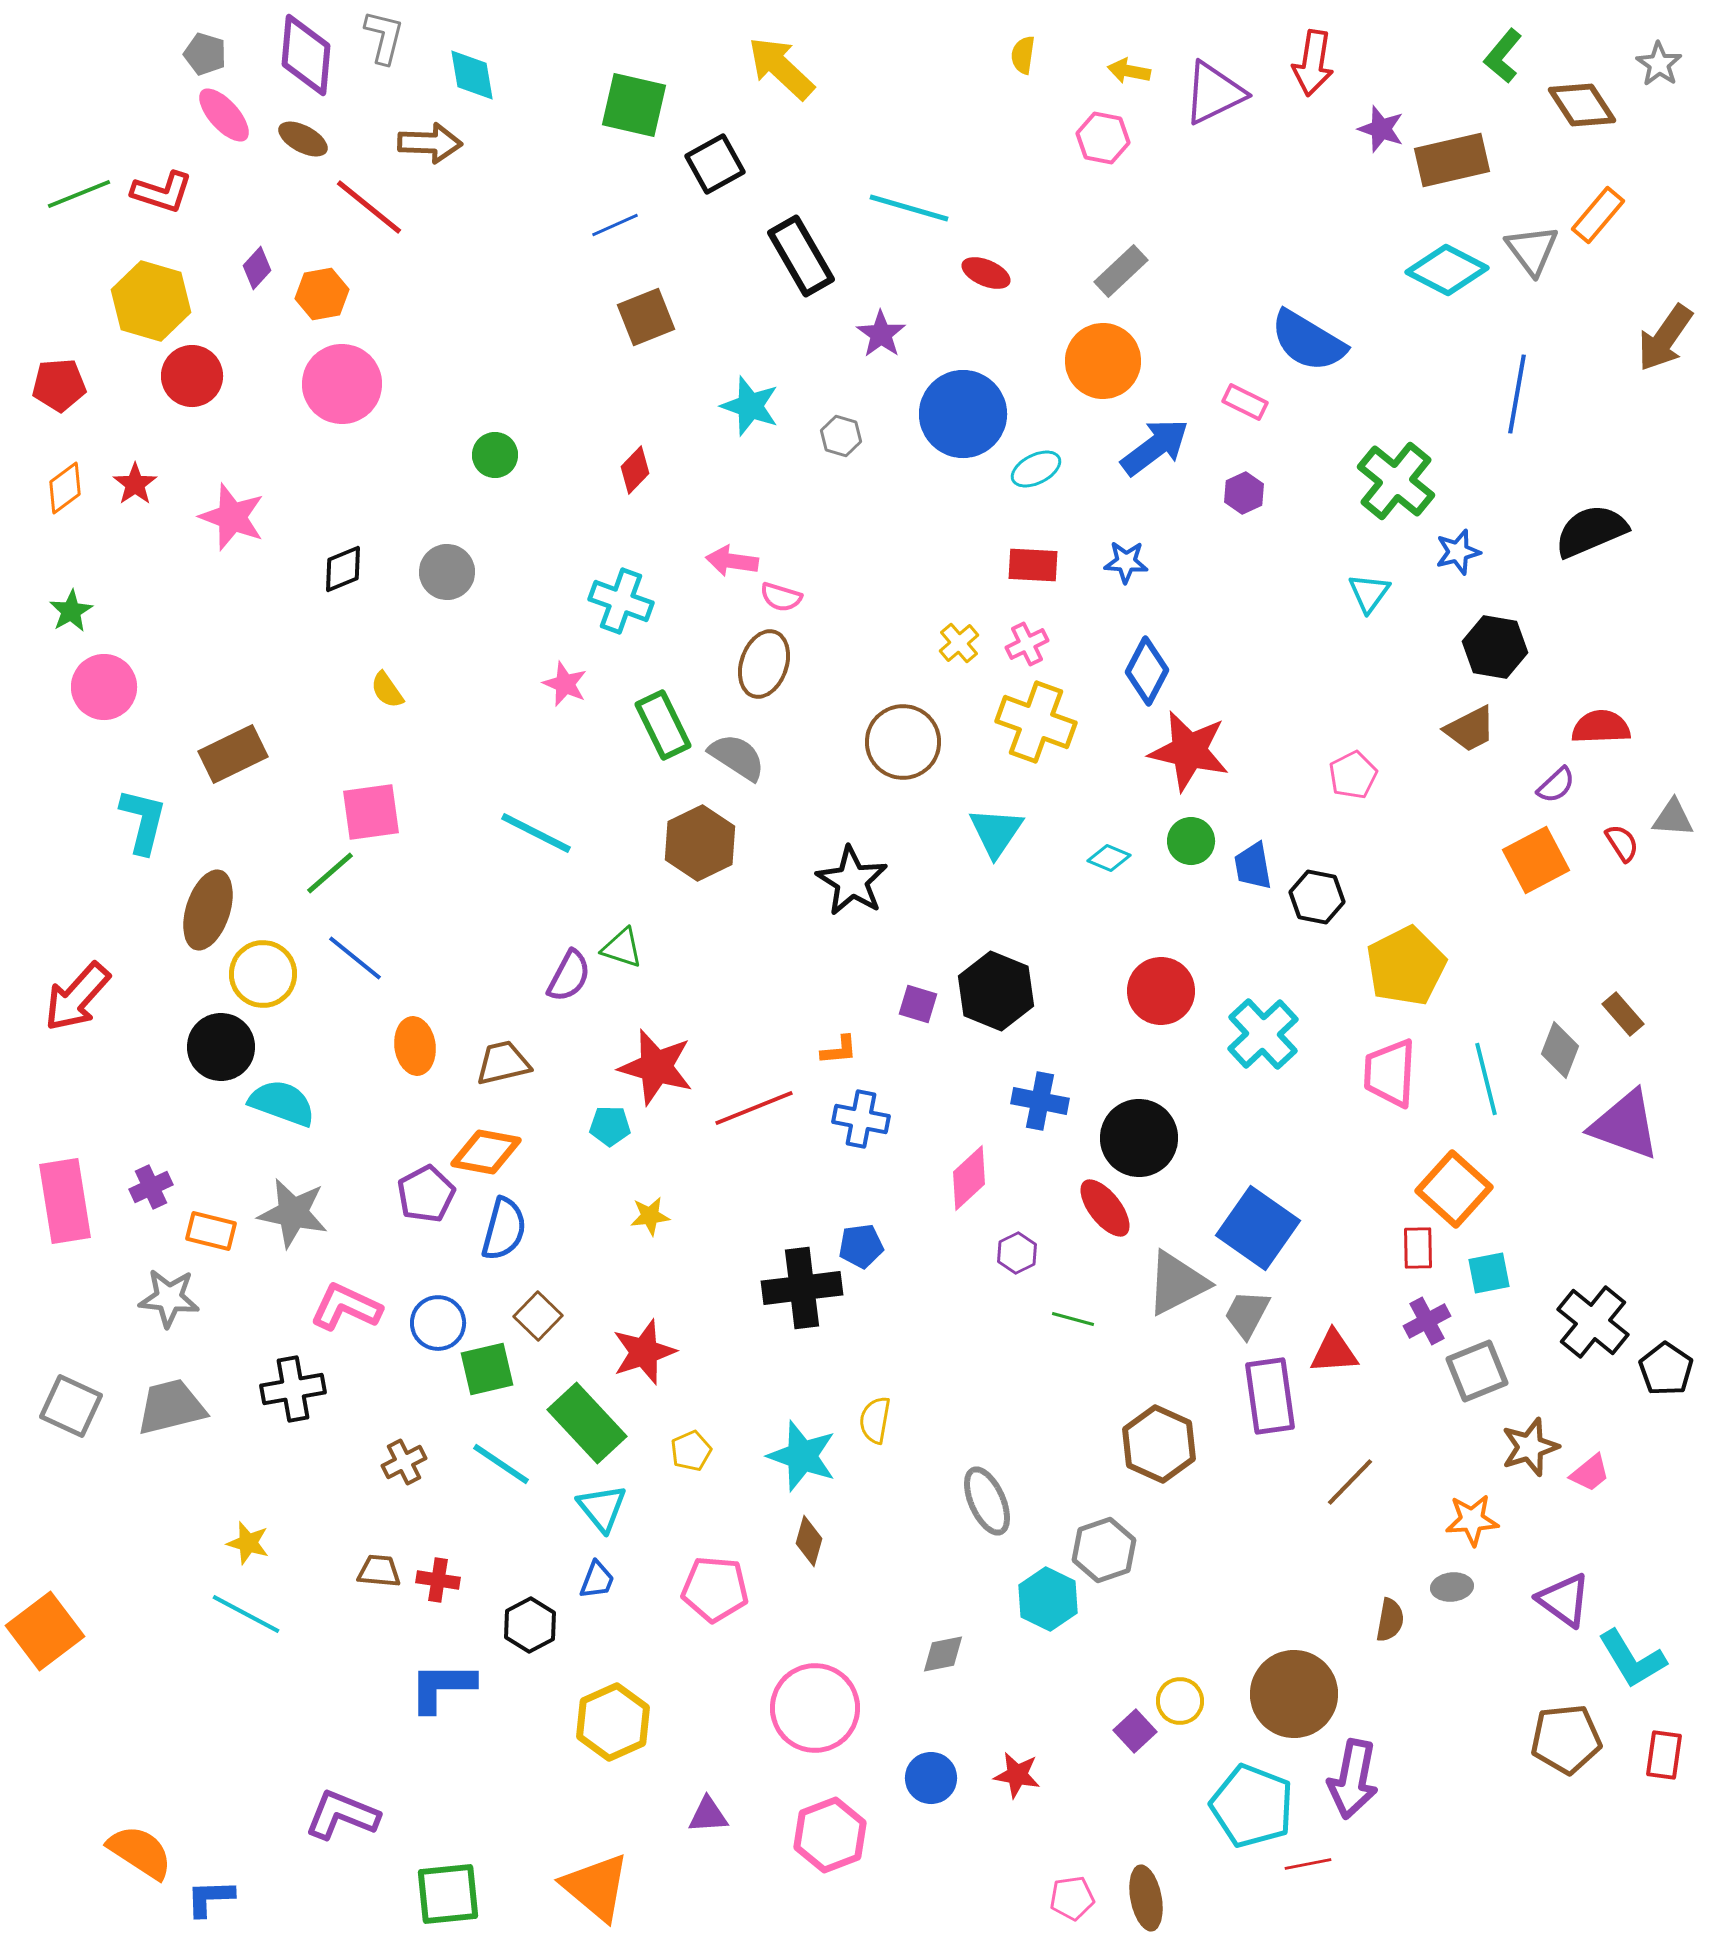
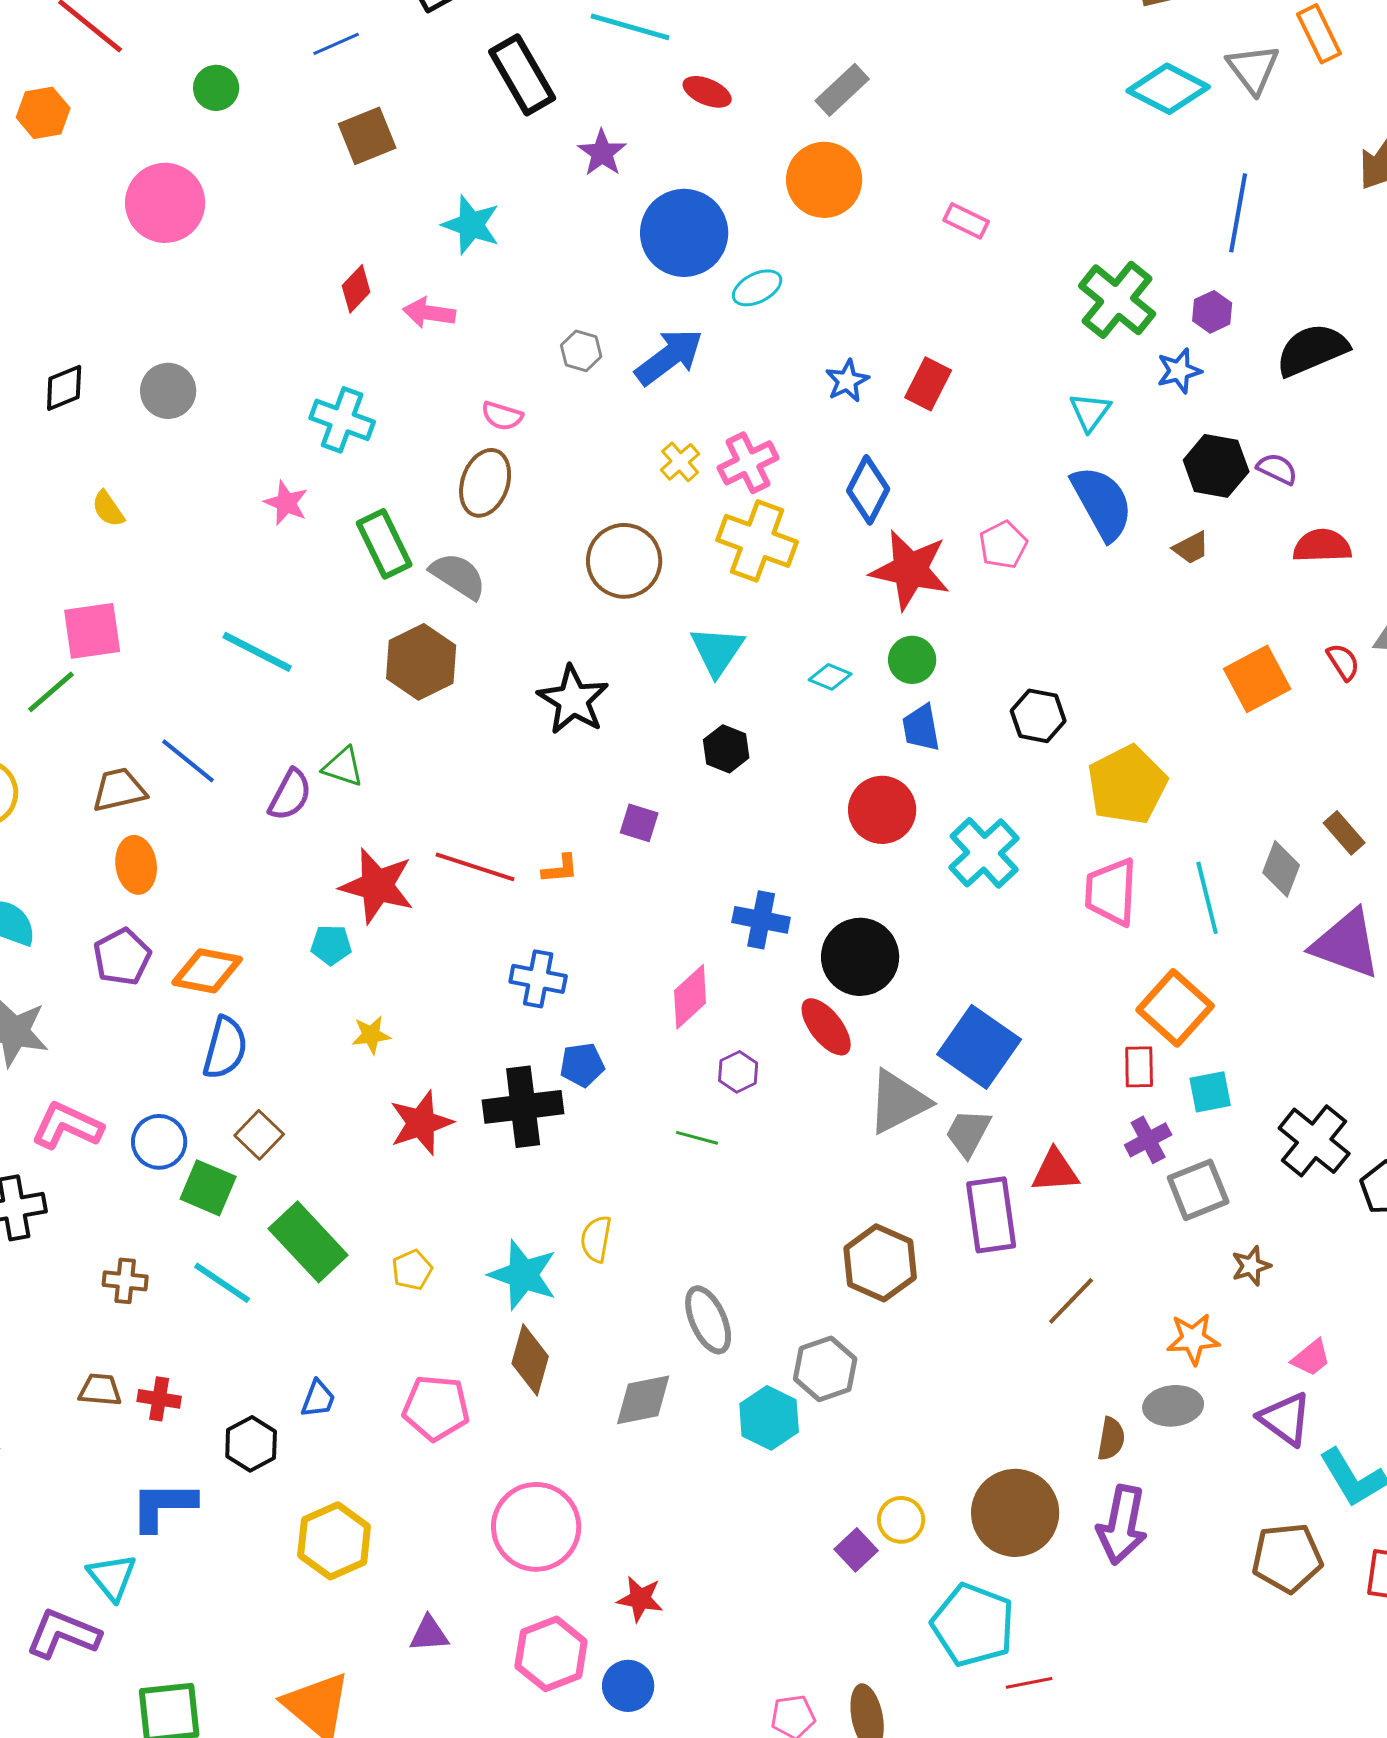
orange rectangle: (1598, 215) -> (1319, 34), turned -66
blue semicircle: (1308, 341) -> (1102, 503), moved, turned -150
pink circle: (342, 384) -> (165, 203), moved
gray hexagon: (841, 436) -> (581, 351), moved
blue arrow: (1155, 447) -> (669, 357), moved
green circle: (495, 455) -> (216, 88), moved
purple hexagon: (1244, 493) -> (1212, 312), moved
pink arrow: (732, 561) -> (429, 313), moved
blue star: (1126, 562) -> (847, 381), turned -30
red rectangle: (1033, 565) -> (928, 384), moved, turned -66
pink cross: (1027, 644) -> (748, 463), size x1.4
brown trapezoid: (1470, 729) -> (1191, 548), size x0.7
pink pentagon: (1353, 775) -> (1003, 545), moved
purple semicircle: (1556, 785) -> (1277, 469), moved, turned -111
blue trapezoid: (1253, 866) -> (921, 728), moved
blue line: (355, 958) -> (188, 761), moved
black hexagon: (996, 991) -> (726, 749), moved, size x0.6
brown trapezoid: (503, 1063) -> (119, 790), moved
red line: (754, 1108) -> (475, 867), moved, turned 40
blue cross: (861, 1119) -> (538, 979), moved
purple pentagon: (426, 1194) -> (122, 957), moved
green line: (1073, 1319) -> (697, 1138), moved
red star: (644, 1352) -> (421, 1123), moved
green square: (487, 1369) -> (208, 1188), turned 36
brown star: (1530, 1447) -> (1251, 1266), size x0.7
brown cross: (404, 1462) -> (125, 1281), turned 33
pink trapezoid: (1590, 1473) -> (1311, 1358), moved
cyan triangle: (602, 1508) -> (112, 1577), moved
brown diamond: (809, 1541) -> (530, 1360), size x1.4
gray ellipse: (1452, 1587) -> (1173, 1406), size x1.4
gray diamond: (943, 1654) -> (643, 1400), moved, size x1.4
red star: (1017, 1775) -> (640, 1599), moved
blue circle: (931, 1778) -> (628, 1686), moved
purple arrow: (1353, 1779) -> (1122, 1525), moved

